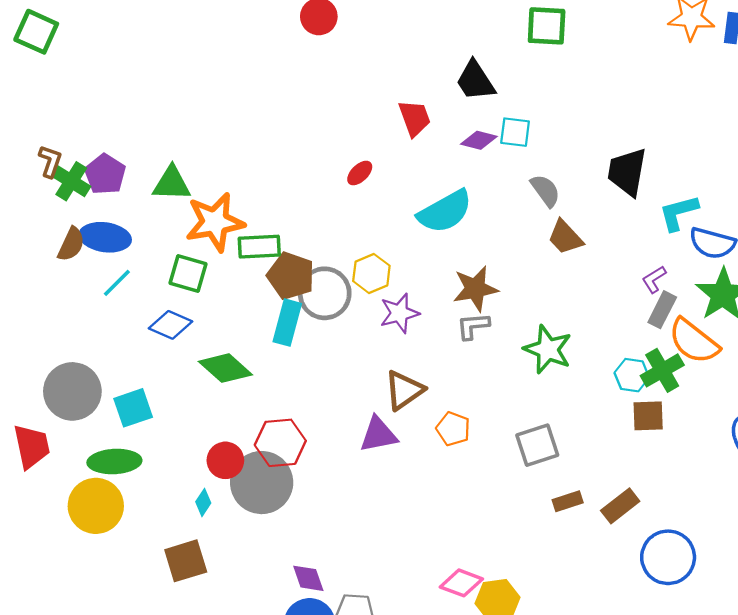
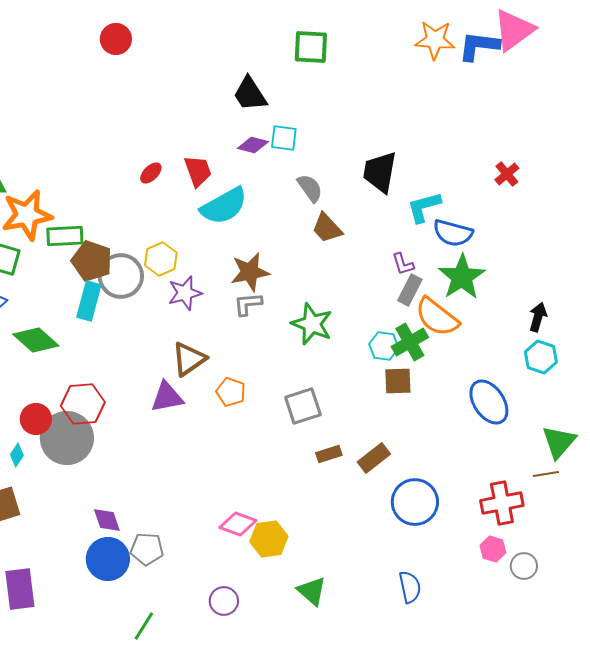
red trapezoid: (415, 118) -> (198, 171), moved
purple L-shape: (654, 279) -> (403, 264), turned -75

